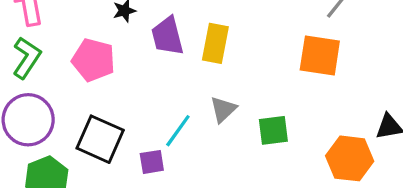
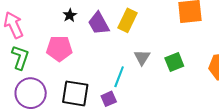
yellow rectangle: (215, 43) -> (127, 20), turned 30

